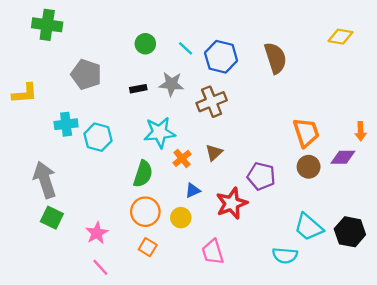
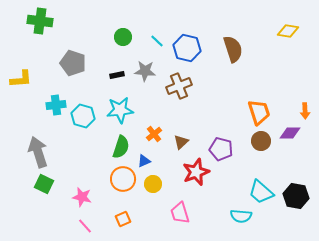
cyan star: (160, 132) -> (120, 110), moved
brown triangle: (214, 153) -> (181, 142), moved
blue triangle: (193, 190) -> (144, 161), moved
pink star: (97, 233) -> (82, 197), turned -30
orange square: (148, 247) -> (123, 219), moved, turned 35

